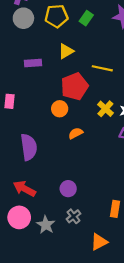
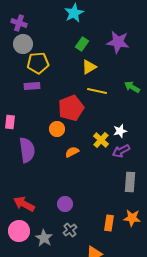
yellow pentagon: (56, 16) -> (38, 63), moved
yellow triangle: (66, 51) -> (89, 67), moved
yellow cross: (105, 109) -> (101, 140), moved
purple semicircle: (29, 147) -> (27, 150), moved

